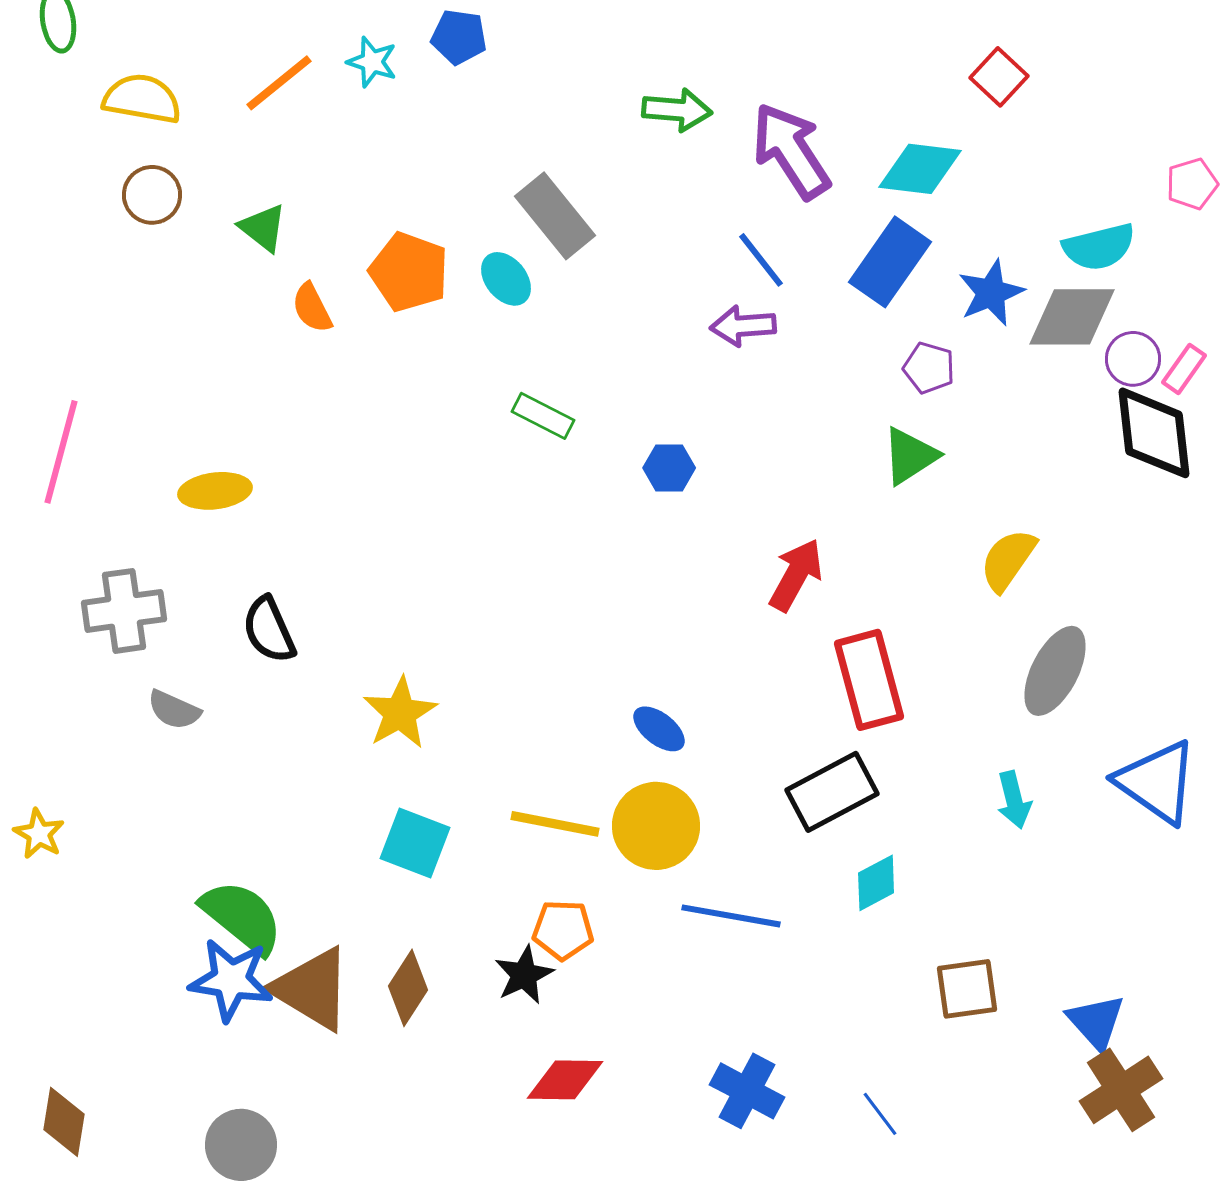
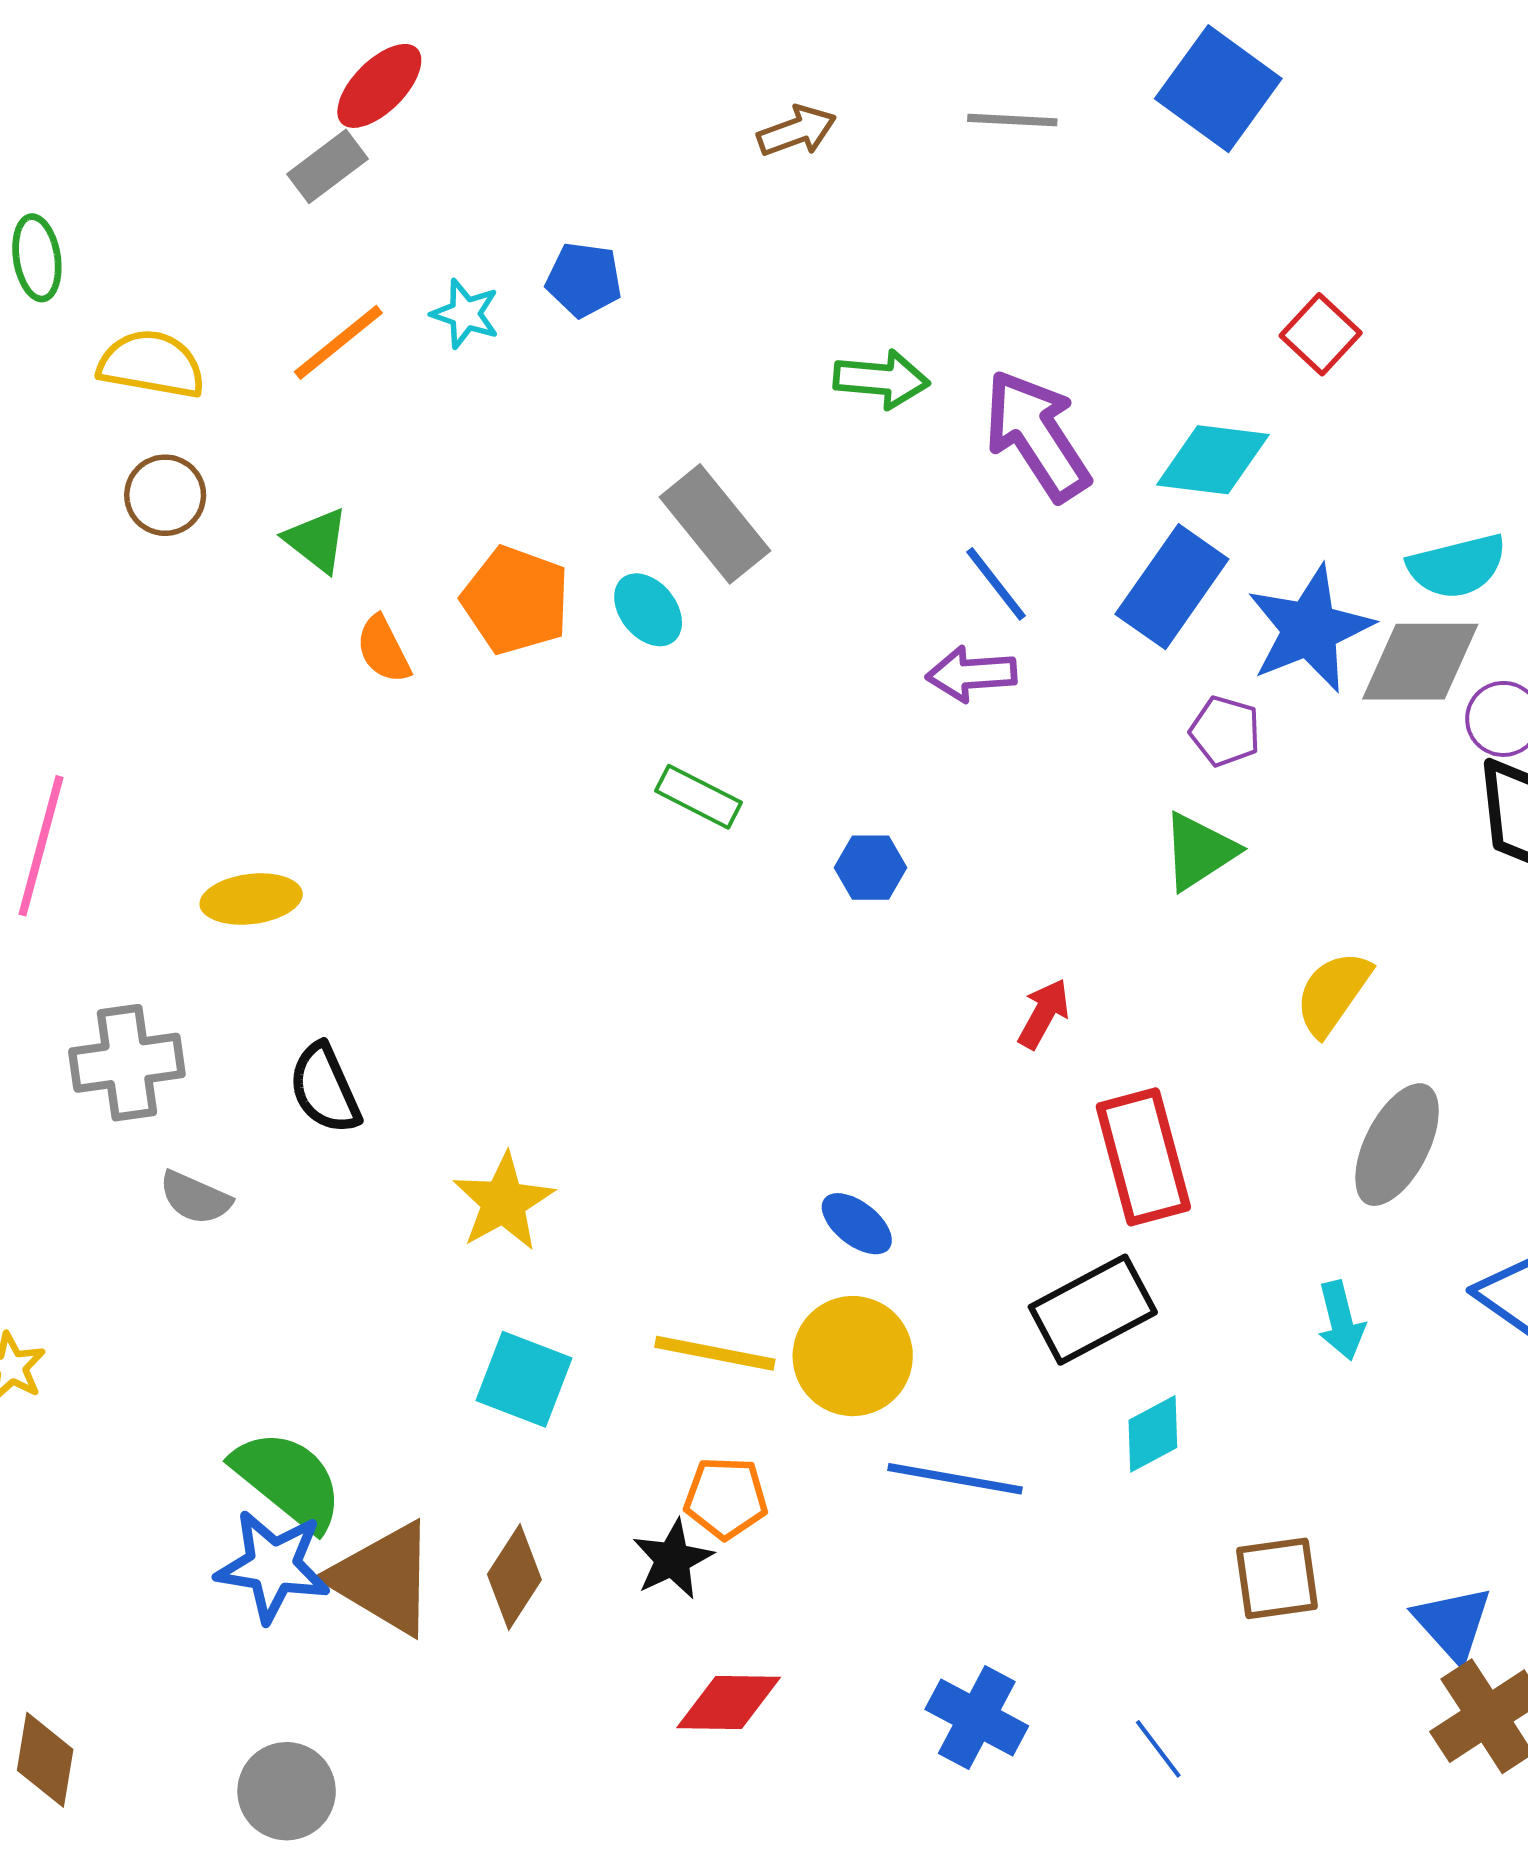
blue star: (991, 293) -> (1310, 629), size x1.4
red arrow: (796, 575) -> (1044, 1014), size x0.7

